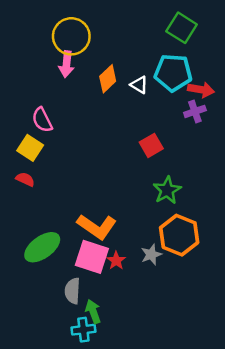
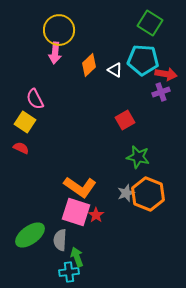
green star: (167, 190) -> (138, 157), turned -30
green ellipse: (42, 247) -> (30, 235), moved
gray star: (151, 254) -> (126, 193), moved

